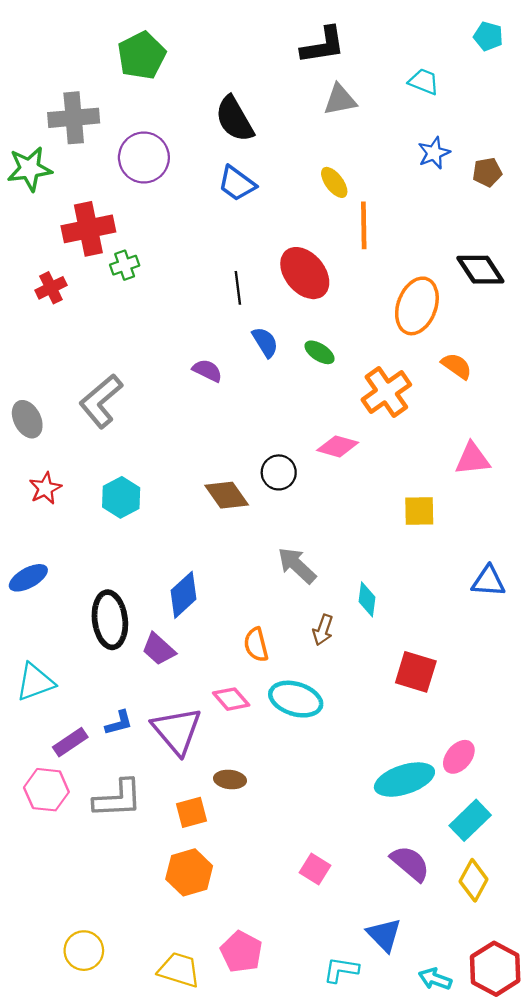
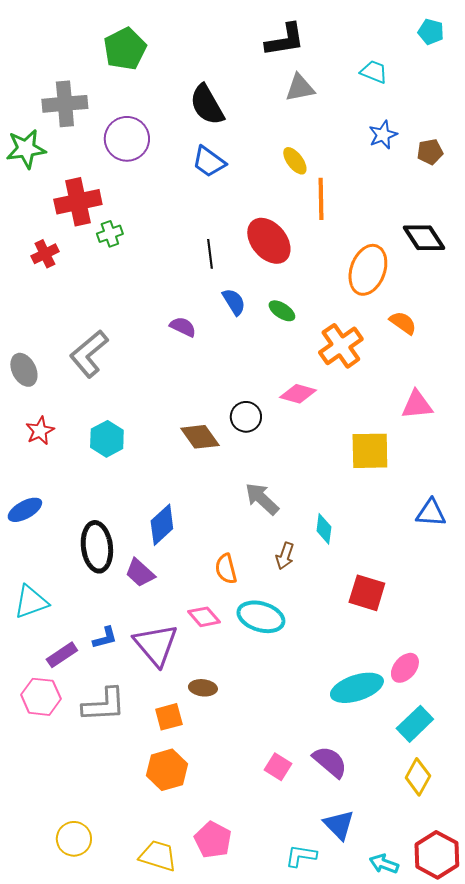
yellow square: (419, 511) -> (370, 451), size x1.4
purple semicircle: (410, 863) -> (330, 762), moved

